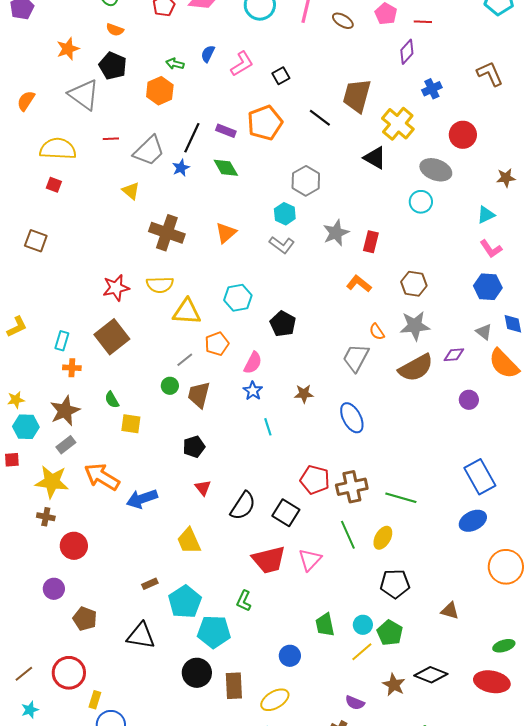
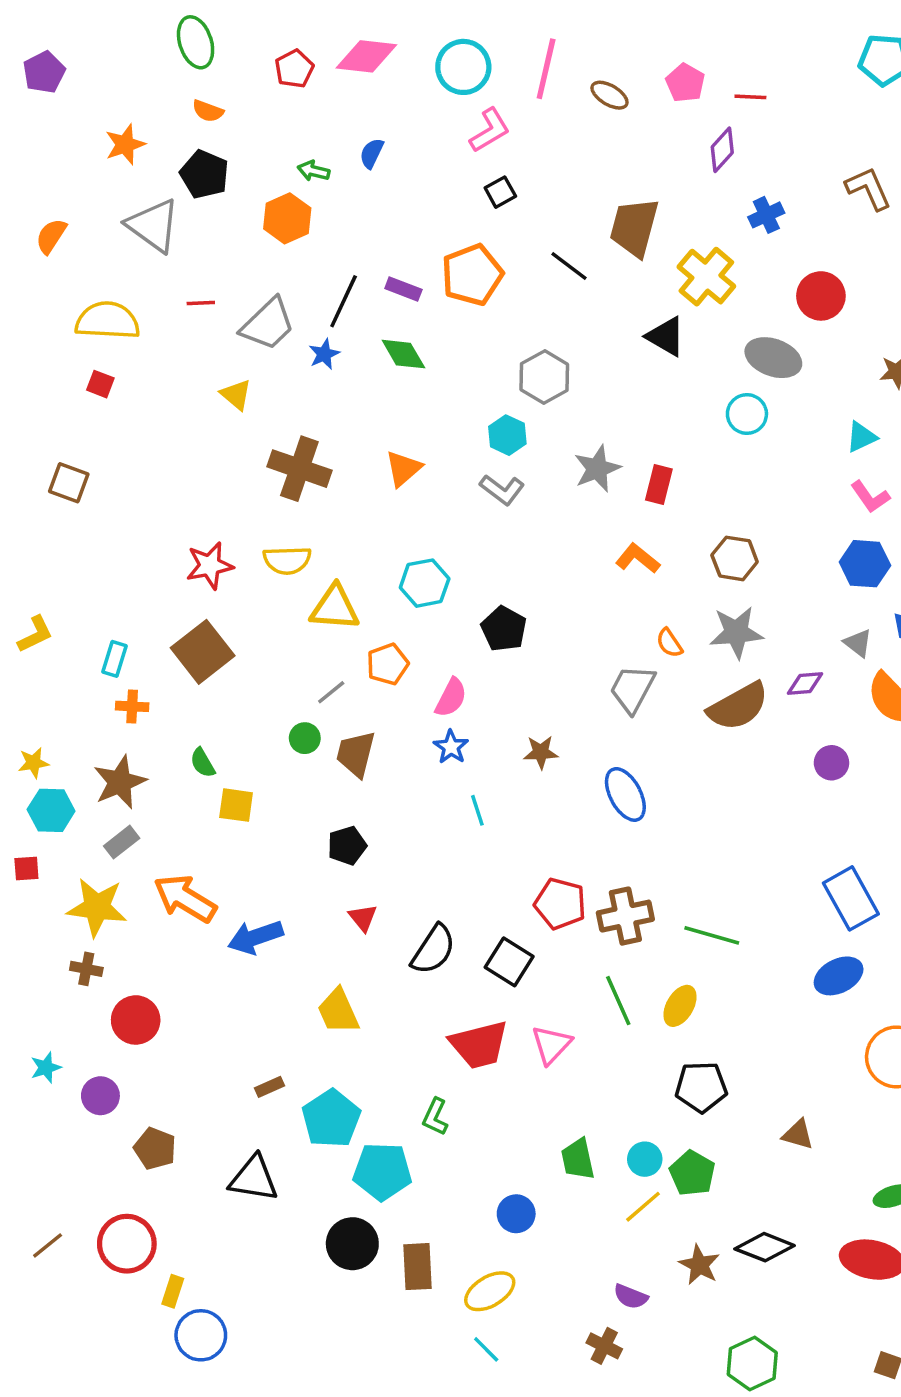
pink L-shape: (242, 64) -> (490, 130), moved
cyan star: (30, 710) -> (46, 1068), moved

